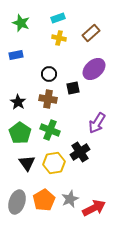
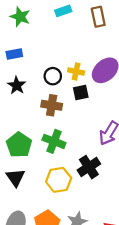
brown rectangle: (91, 33) -> (98, 17), moved, turned -60
yellow cross: (59, 38) -> (76, 71), moved
black star: (18, 102) -> (17, 85), moved
black triangle: (27, 163) -> (15, 178), moved

